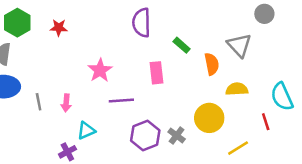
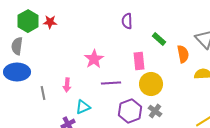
purple semicircle: (141, 23) -> (127, 21), size x0.7
red star: (59, 28) -> (50, 22), moved
gray line: (39, 102) -> (43, 93), moved
yellow circle: (209, 118) -> (151, 84), moved

